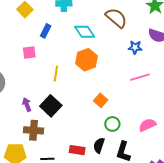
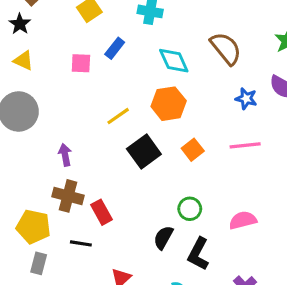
pink square: (29, 52) -> (81, 63), moved
yellow line: (56, 74) -> (118, 116), turned 35
orange square: (101, 100) -> (193, 150), moved
black square: (51, 106) -> (144, 151), moved
red rectangle: (77, 150) -> (101, 212), moved, turned 42

